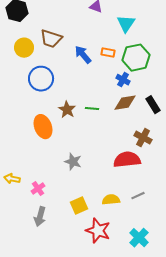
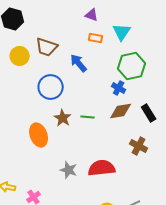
orange rectangle: (108, 53) -> (96, 38), moved
blue circle: (41, 79) -> (51, 87), moved
red semicircle: (127, 160) -> (102, 168), moved

